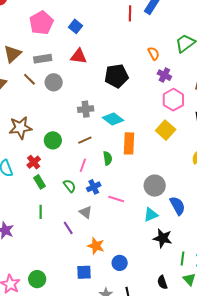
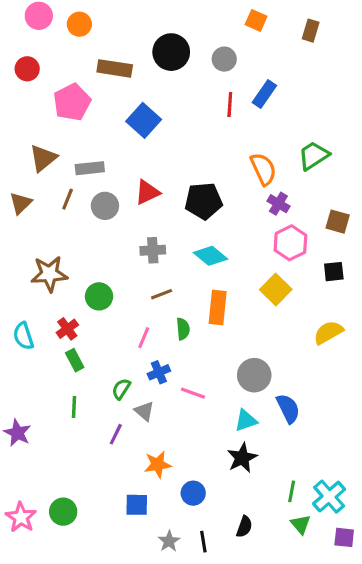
pink pentagon: (41, 23) -> (72, 102), moved
blue square: (75, 26) -> (144, 120), size x1.5
orange semicircle: (154, 53) -> (263, 169), size x1.5
red triangle: (79, 56) -> (147, 192), moved, turned -36
brown line: (29, 79) -> (68, 199), turned 64
cyan diamond: (113, 119) -> (211, 256), moved
brown line: (85, 140) -> (162, 294), moved
green semicircle: (70, 186) -> (121, 389), moved, turned -112
purple line: (68, 228) -> (116, 434), turned 56
black star: (163, 238) -> (242, 458), moved, turned 30
orange star: (96, 246) -> (158, 464), turned -30
black semicircle: (162, 282) -> (244, 527), moved, turned -144

